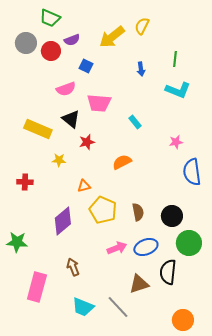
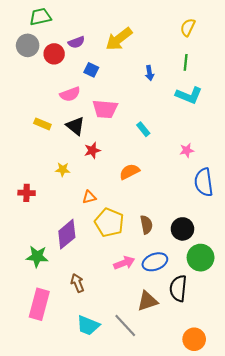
green trapezoid: (50, 18) -> (40, 17), moved, turned 145
yellow semicircle: (142, 26) -> (188, 27), moved
yellow rectangle: (38, 129) -> (42, 124), moved, size x0.6
green star: (17, 242) -> (37, 257), moved

